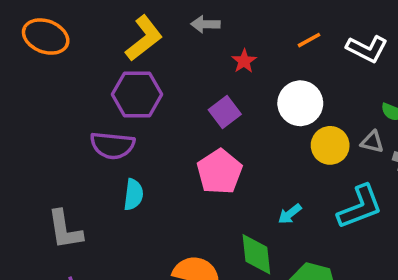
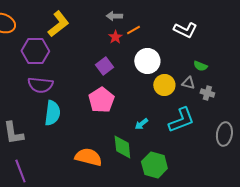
gray arrow: (205, 24) -> (114, 16), moved
orange line: (309, 40) -> (133, 30), moved
purple hexagon: (137, 94) -> (35, 51), moved
cyan semicircle: (133, 195) -> (52, 113), size x1.4

